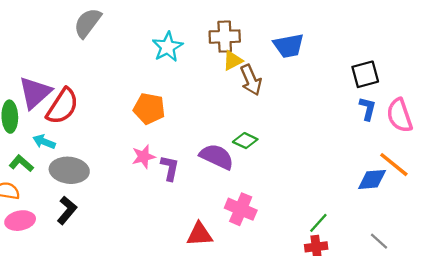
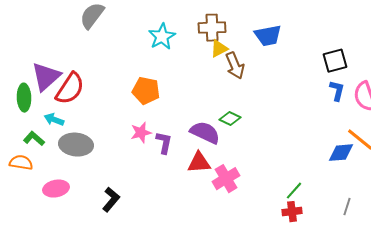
pink cross: (241, 209) -> (226, 179), turned 36
black L-shape: (67, 210) -> (111, 200), moved
pink ellipse: (20, 221) -> (56, 189), moved
red triangle: (200, 234) -> (199, 163), moved
gray line: (379, 241) -> (347, 207), turned 66

